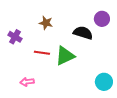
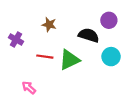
pink arrow: (27, 82) -> (29, 88), turned 48
cyan circle: (104, 82) -> (111, 57), moved

